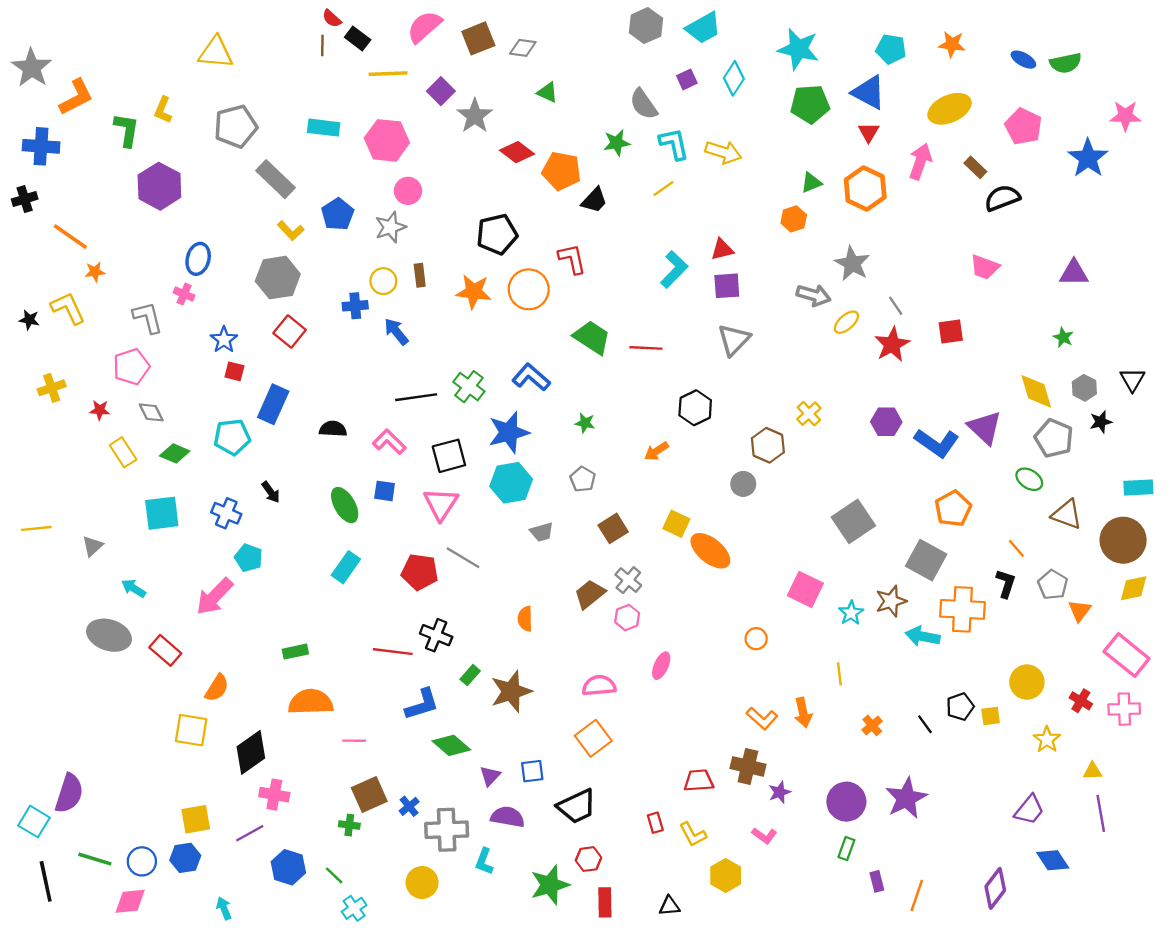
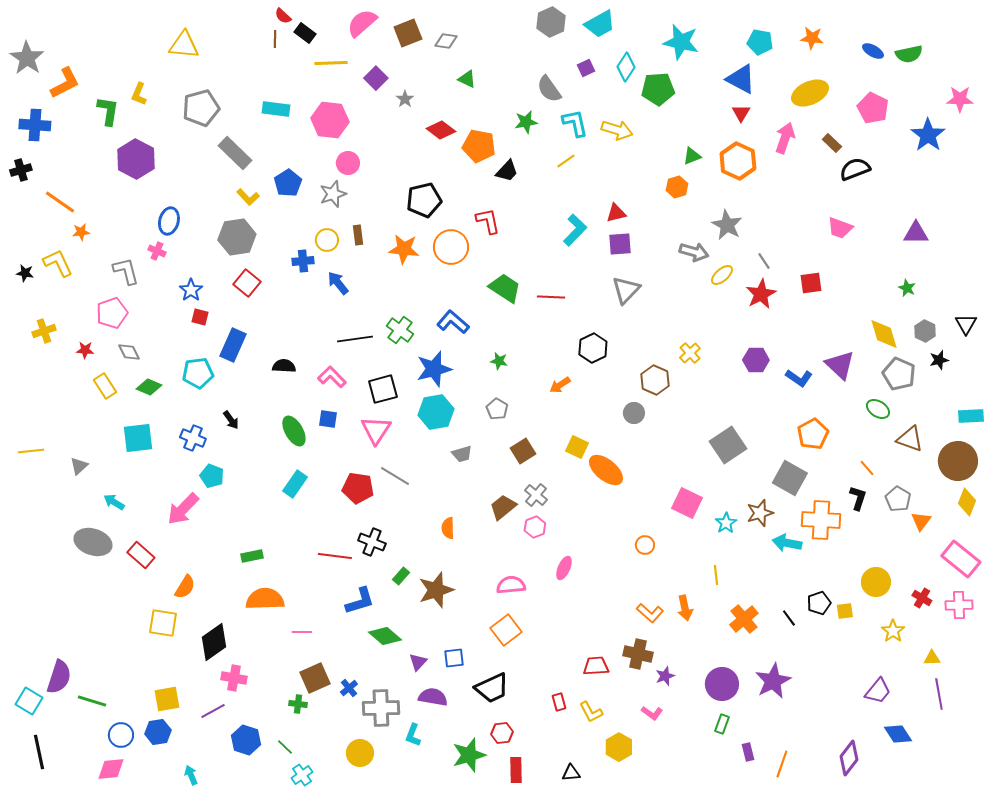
green pentagon: (810, 104) -> (658, 89), moved
gray star: (475, 116) -> (405, 99), size x0.6
blue L-shape: (937, 443) -> (799, 378), size x0.7
yellow diamond: (1134, 588) -> (967, 502), turned -56
orange cross: (872, 725) -> (744, 619), size x1.6
green line: (95, 859) -> (92, 701), moved

